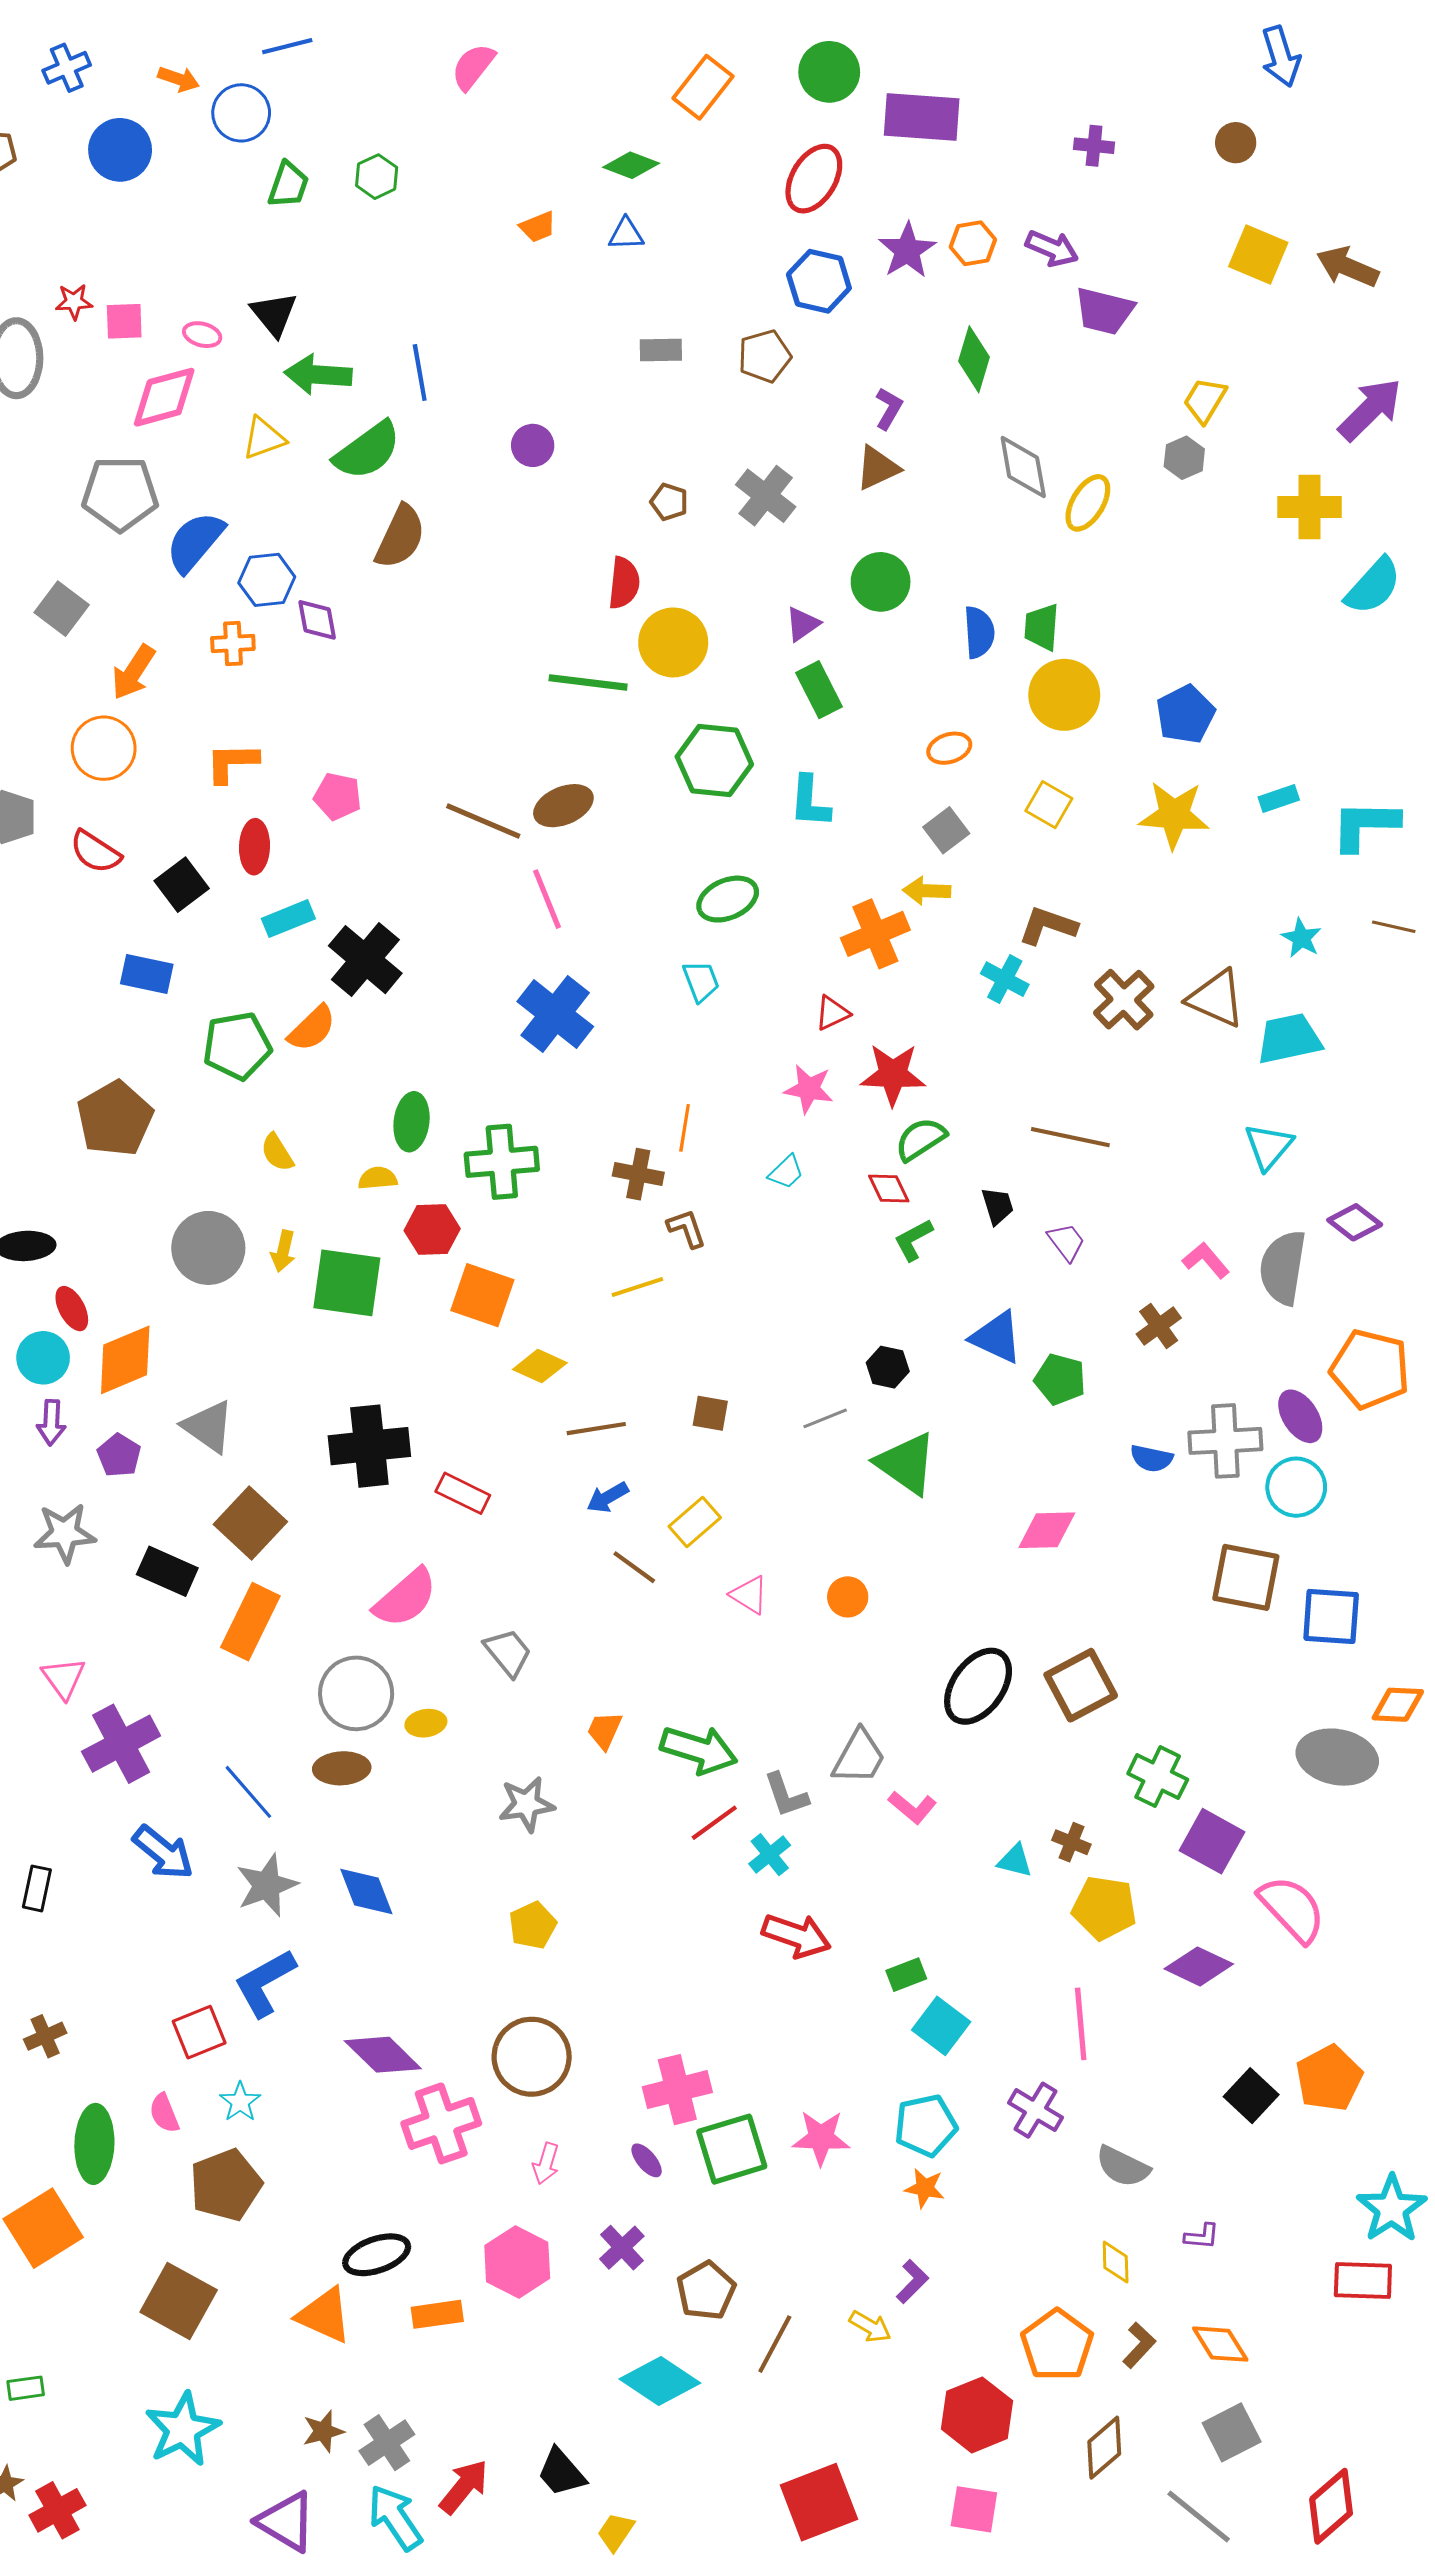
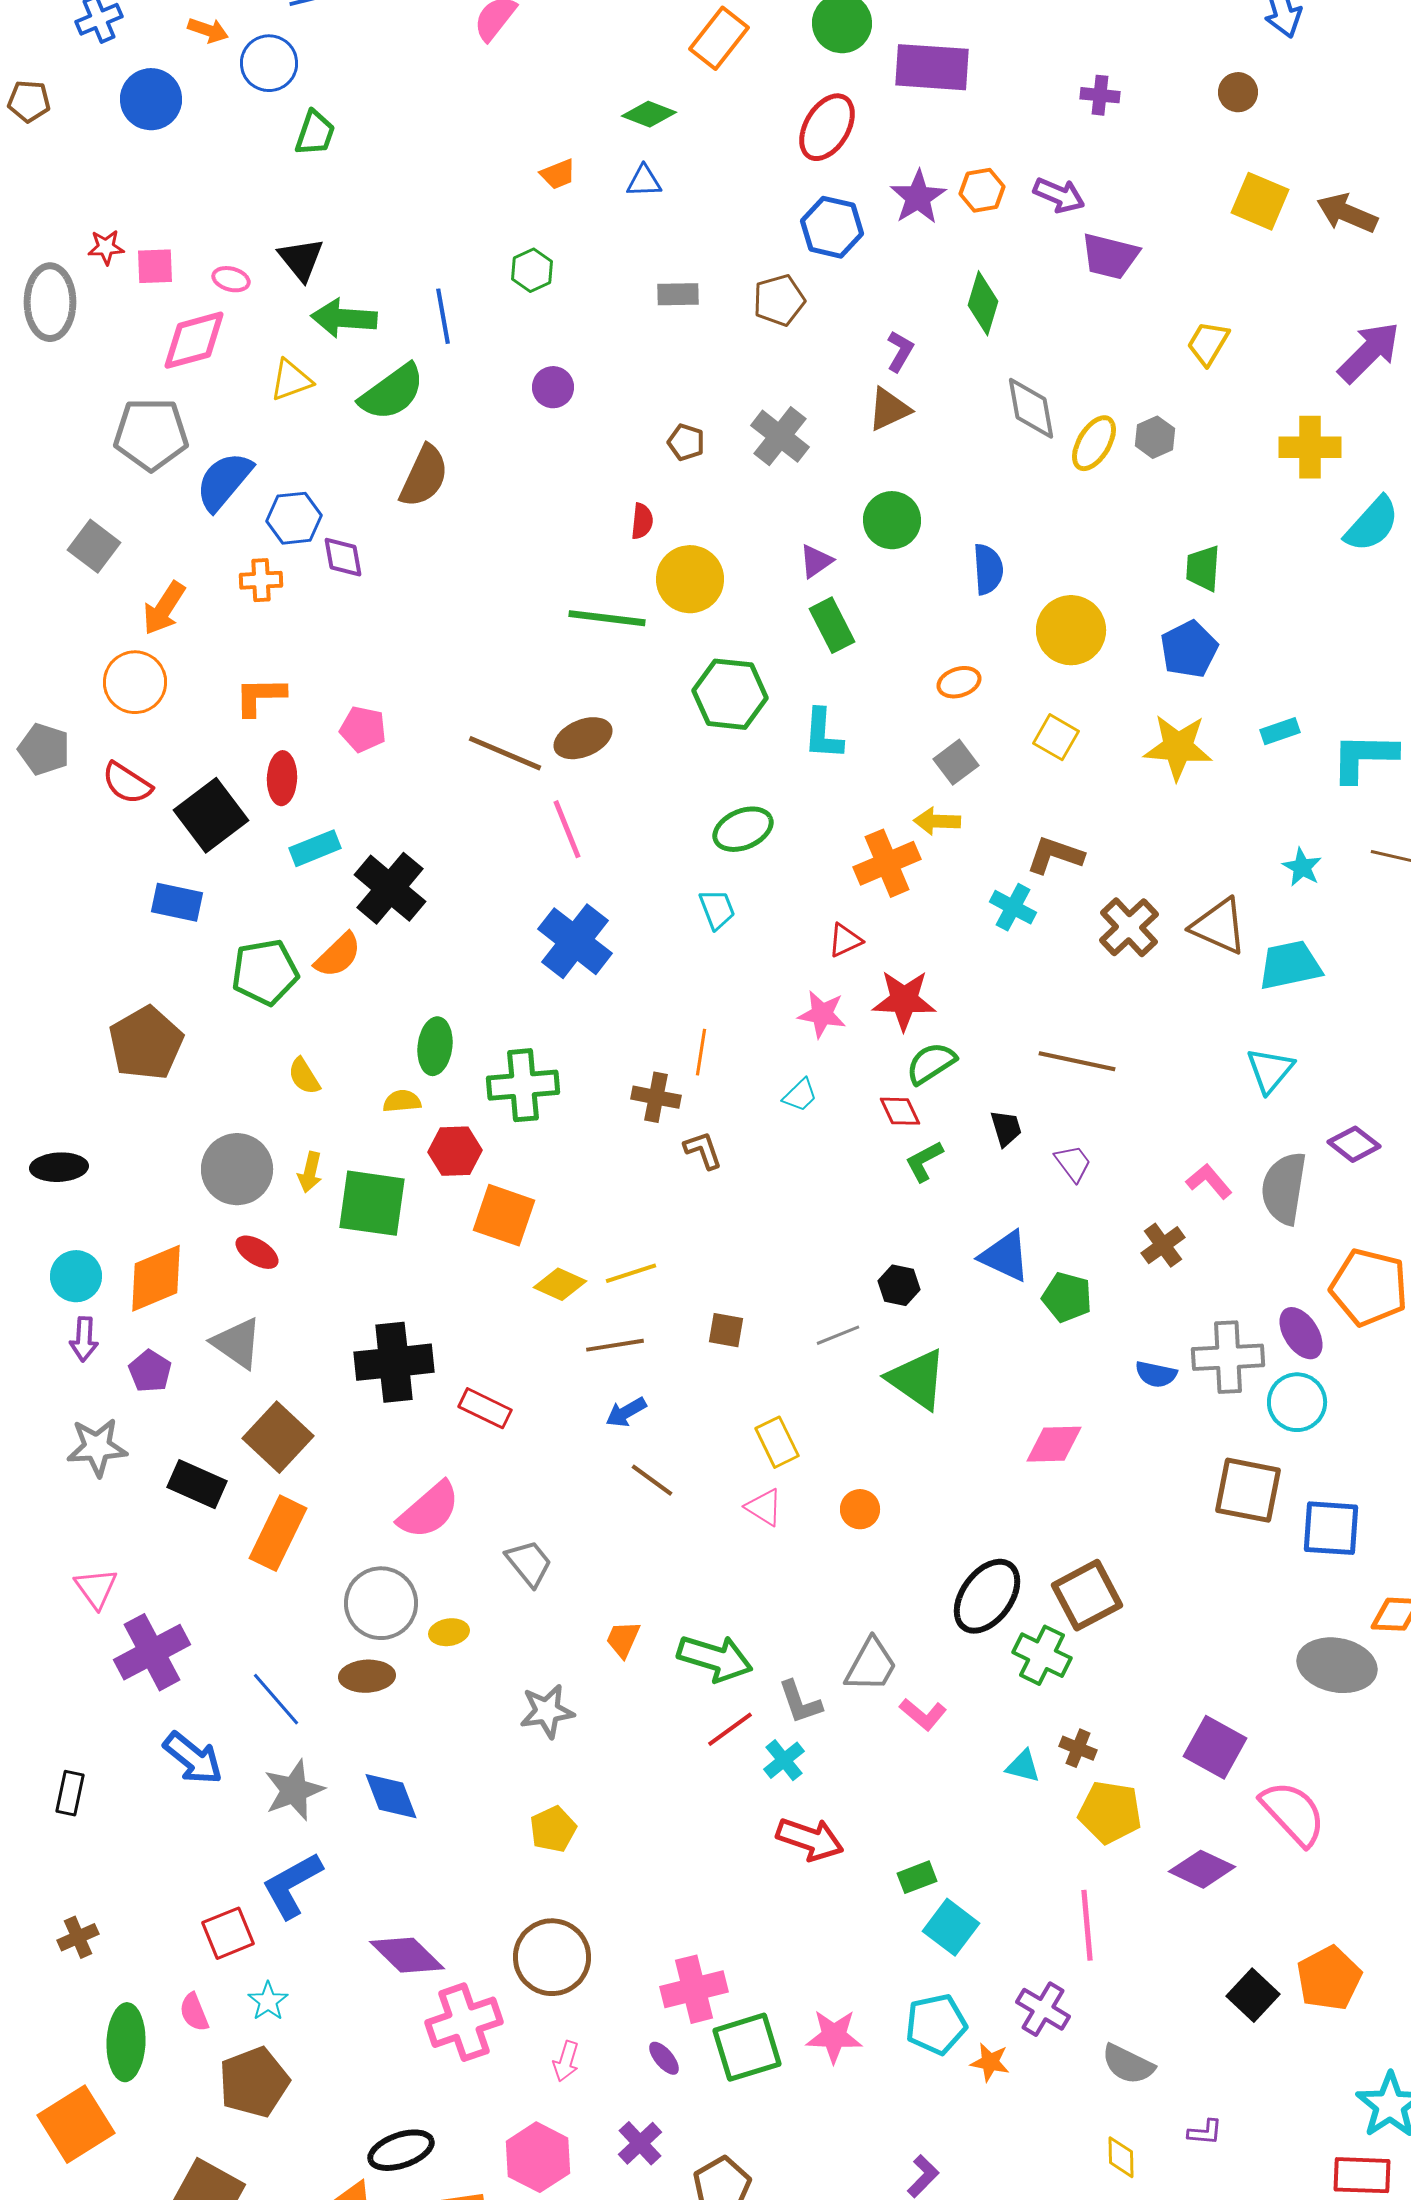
green hexagon: (377, 177) -> (532, 270), moved
gray hexagon: (1184, 458) -> (1155, 437), moved
red semicircle: (624, 583) -> (642, 521), size x0.7
green trapezoid: (1042, 627) -> (1203, 568), moved
black square: (182, 885) -> (211, 815), size x1.4
yellow line: (637, 1287) -> (631, 1273), moved
red ellipse: (72, 1309) -> (257, 1252), moved, turned -30
yellow rectangle: (695, 1522) -> (777, 1442), moved, turned -75
green cross: (1158, 1777) -> (1042, 1655), moved
orange star: (925, 2188) -> (990, 2062), moved

